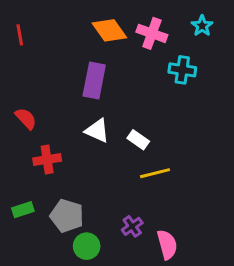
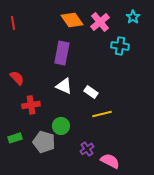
pink cross: (152, 33) -> (100, 22), turned 30
pink semicircle: (167, 245) -> (110, 161), turned -48
green circle: (87, 246) -> (61, 126), moved

